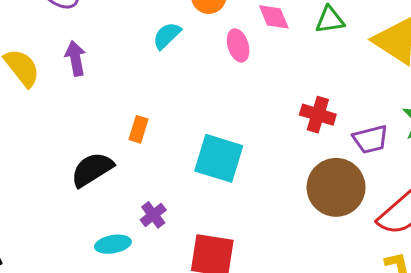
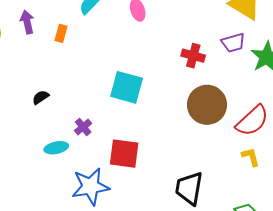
orange rectangle: (139, 129) -> (61, 33), moved
purple trapezoid: (370, 139) -> (233, 43), moved
black semicircle: (92, 170) -> (41, 97), size x0.6

